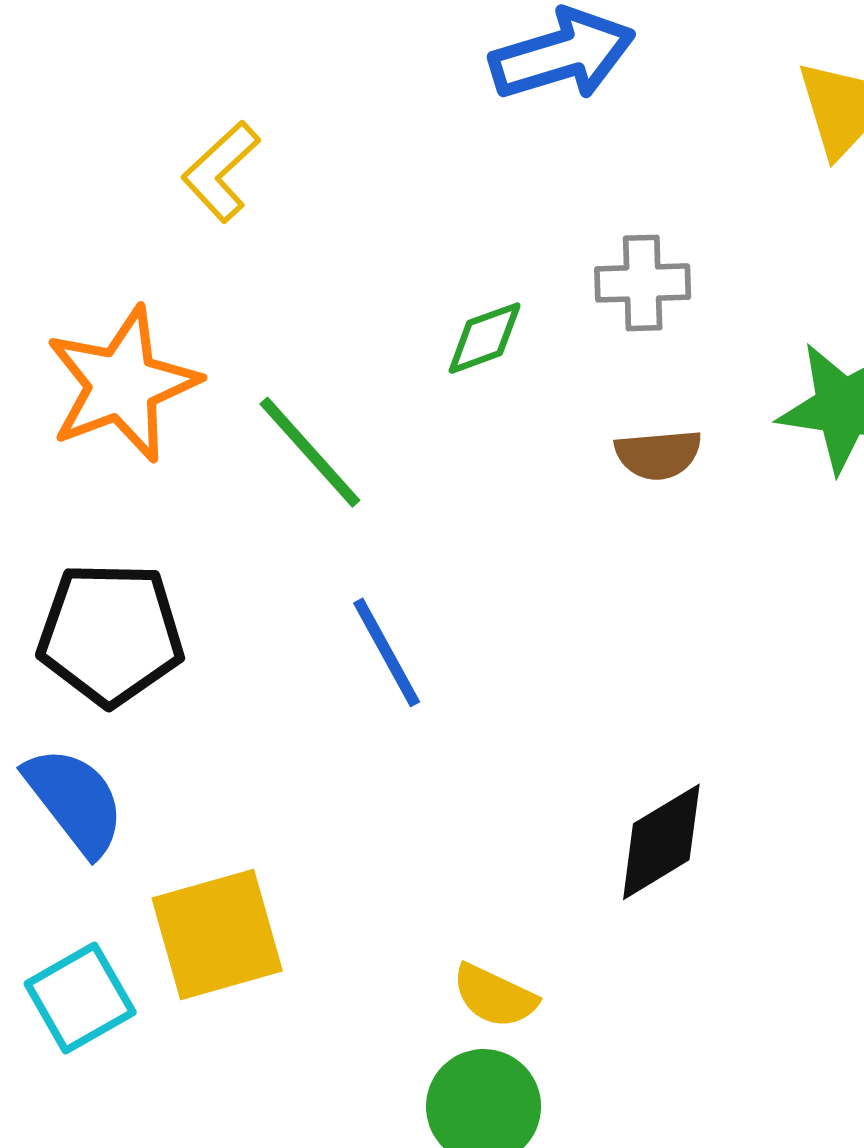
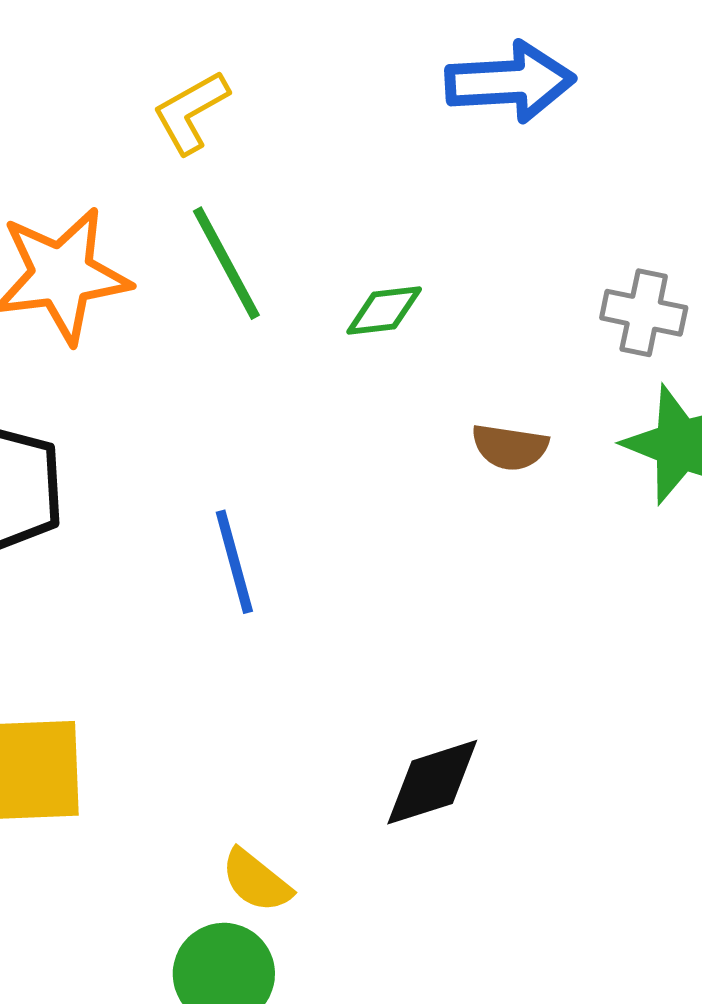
gray cross: (643, 283) -> (644, 313), moved
green line: (310, 452) -> (226, 263), moved

